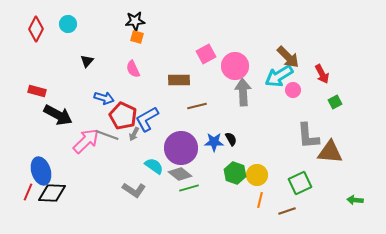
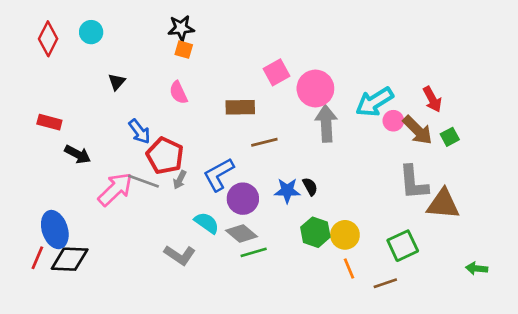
brown arrow: (288, 57) -> (417, 130), moved
blue arrow: (104, 98) -> (139, 131), turned 36
black arrow: (58, 115) -> (78, 154), size x0.7
blue L-shape: (147, 119) -> (219, 174), moved
purple circle: (181, 148) -> (243, 199), size x0.7
orange line: (260, 200) -> (349, 268), turned -35

